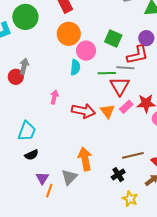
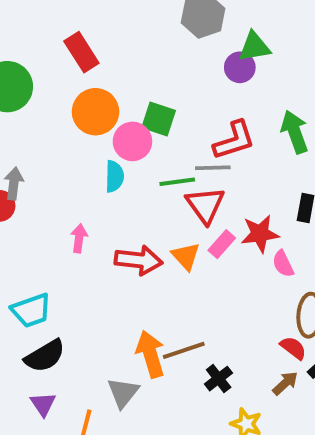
purple circle: (146, 38) -> (240, 67), moved
green square: (113, 39) -> (159, 119), moved
cyan trapezoid: (27, 131) -> (31, 310), turned 55
black semicircle: (32, 155) -> (45, 356), size x1.5
brown line: (133, 155) -> (184, 350), moved
purple triangle: (42, 178) -> (43, 404), moved

